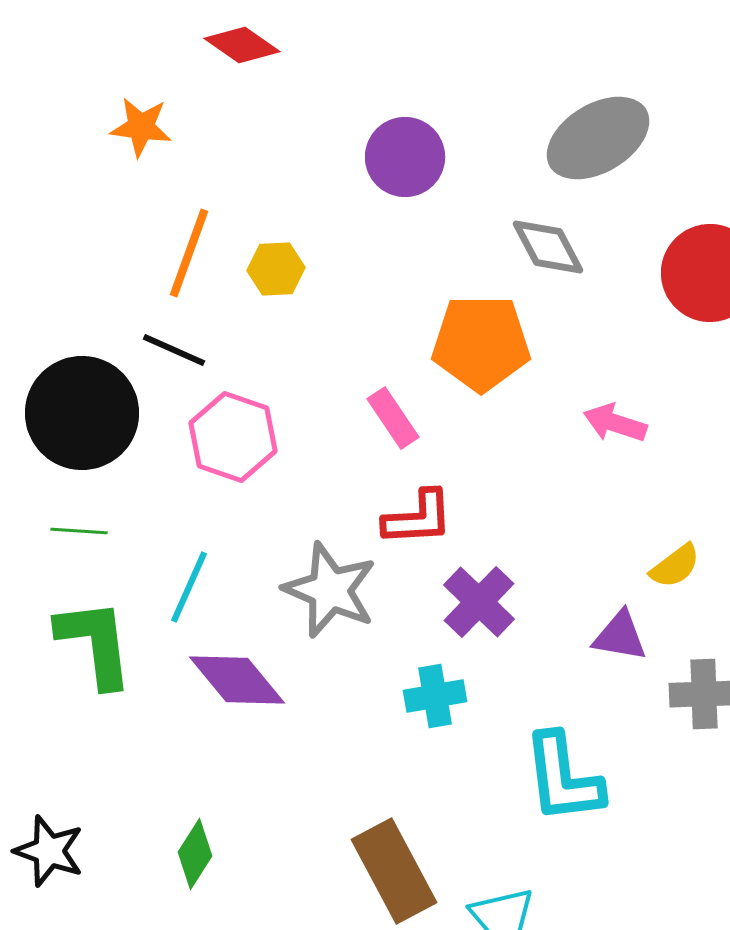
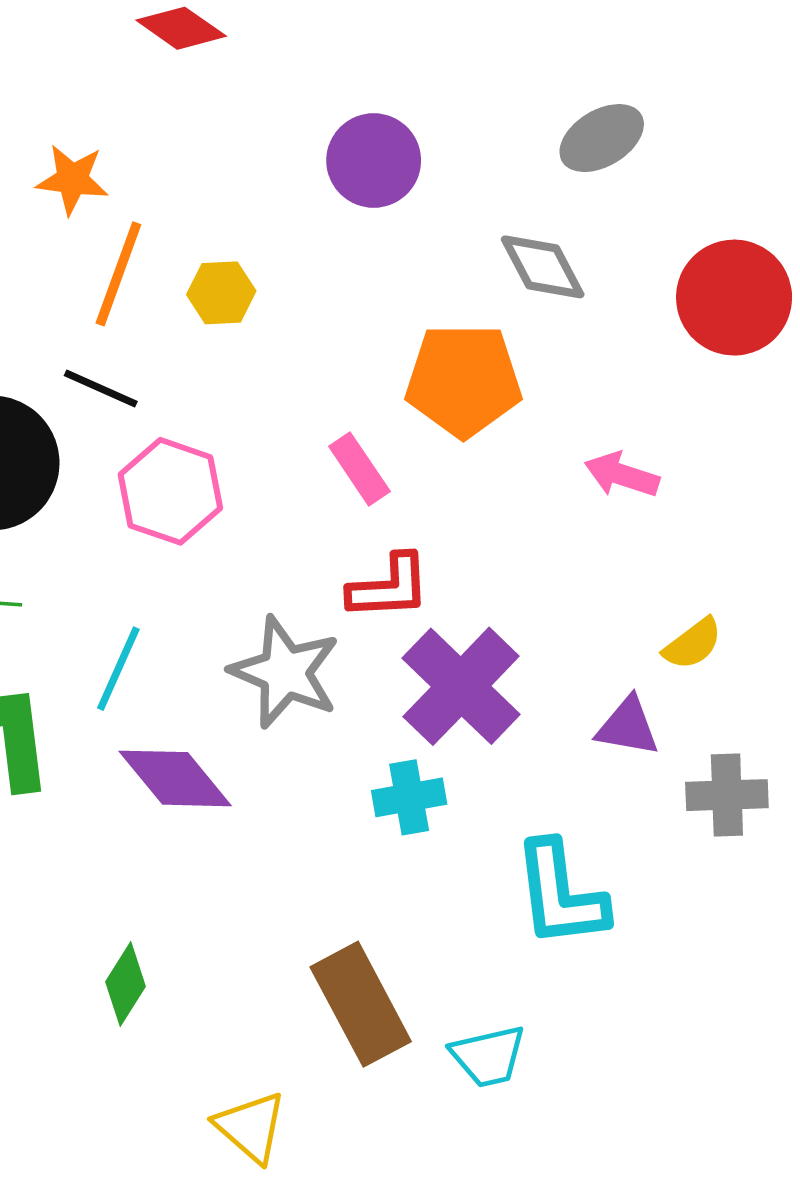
orange star: (141, 127) -> (72, 179), moved
gray ellipse: (598, 138) -> (602, 138), size x0.7
purple cross: (479, 602) -> (461, 686), size x1.4

